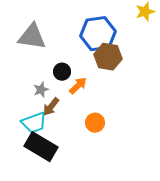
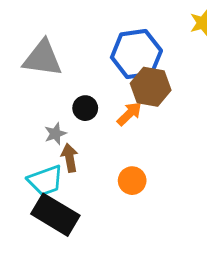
orange arrow: (78, 86) -> (129, 114), moved
brown arrow: (51, 107) -> (70, 158), turned 132

